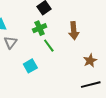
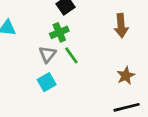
brown arrow: (74, 31) -> (121, 26), moved
gray triangle: (10, 42) -> (47, 54), moved

